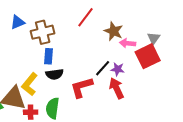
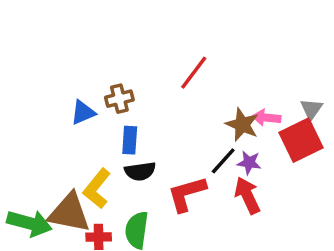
blue triangle: (18, 22) -> (83, 112), moved
brown star: (114, 31) -> (242, 125), moved
brown cross: (43, 32) -> (119, 99), size x0.7

